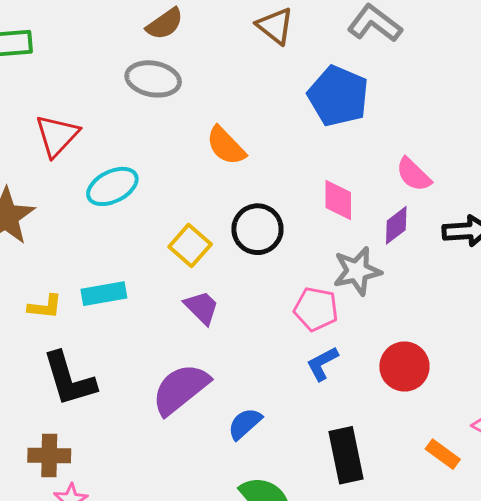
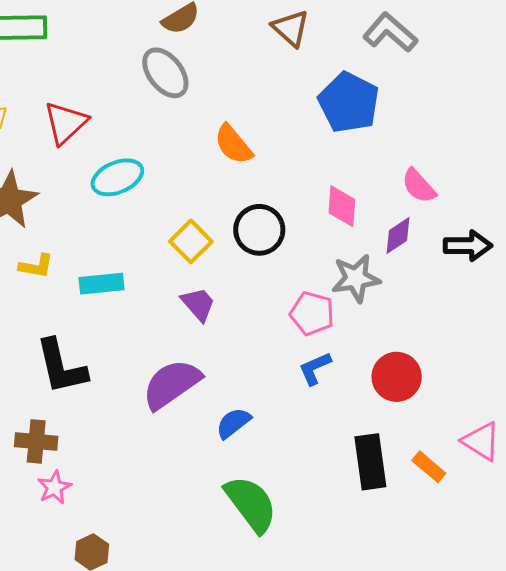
gray ellipse: (153, 79) -> (165, 73), turned 38
yellow L-shape: (45, 307) -> (36, 266), moved
black rectangle: (346, 455) -> (370, 462), moved

